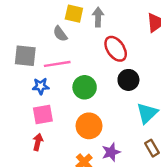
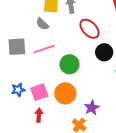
blue star: (41, 86) -> (18, 90), moved
orange circle: (89, 126) -> (65, 93), moved
purple star: (111, 152) -> (92, 108), moved

